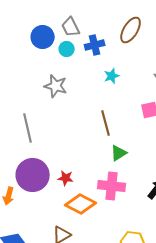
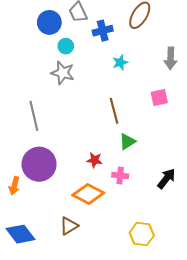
cyan circle: (67, 49) -> (66, 46), moved
red star: (66, 178) -> (95, 160), moved
pink cross: (112, 186) -> (120, 175), size x0.6

